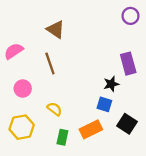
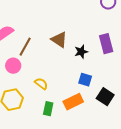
brown triangle: (56, 30) -> (59, 40), moved
brown line: (50, 64) -> (25, 47), moved, turned 48
black star: (111, 84) -> (81, 52), moved

